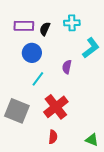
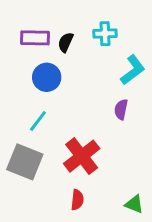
purple semicircle: (67, 67) -> (121, 109), moved
cyan line: (38, 79) -> (38, 121), moved

